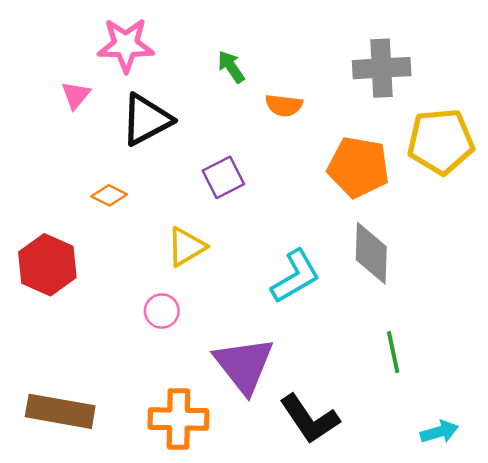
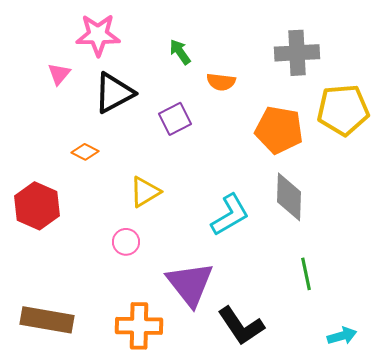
purple square: (223, 177) -> (175, 119), moved

